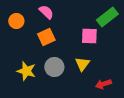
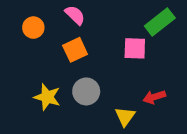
yellow triangle: (82, 64) -> (125, 116), moved
red arrow: (103, 84) -> (154, 97), moved

